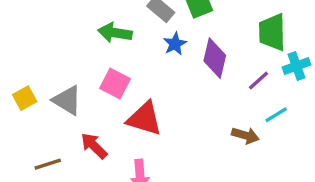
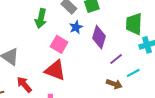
green arrow: (115, 33) -> (41, 18), turned -90
purple line: (259, 80) -> (116, 59), moved
pink square: (115, 83) -> (59, 44), moved

